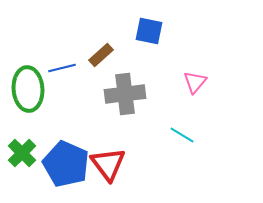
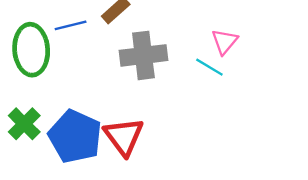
cyan line: (182, 135) -> (209, 67), moved

